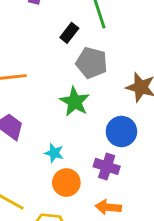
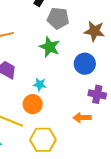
purple cross: (107, 166) -> (97, 94), moved
orange circle: (66, 183) -> (33, 104), moved

